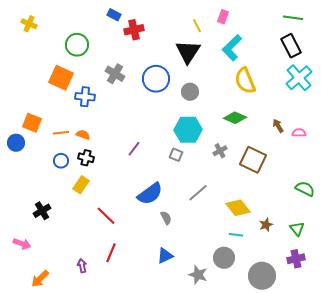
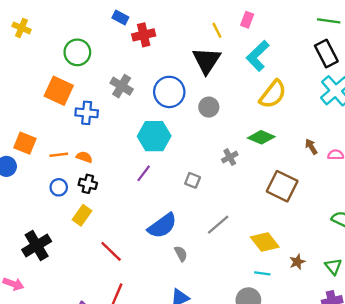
yellow semicircle: (245, 81) -> (273, 94), turned -120
cyan hexagon: (188, 130) -> (154, 136), moved
gray cross: (220, 151) -> (230, 157), moved
black cross: (42, 211) -> (37, 245), size x1.4

